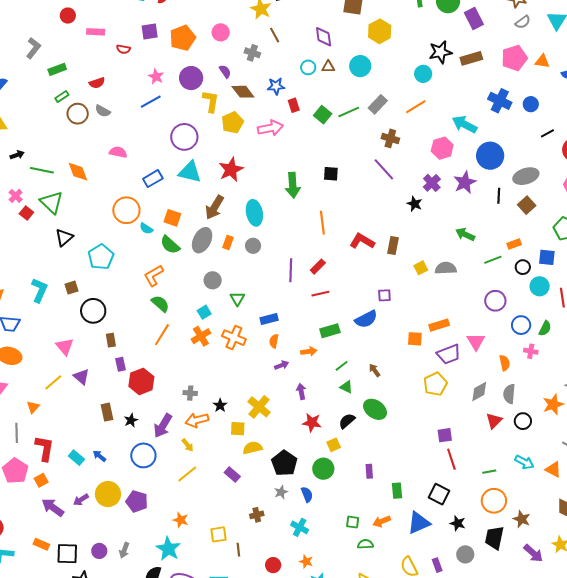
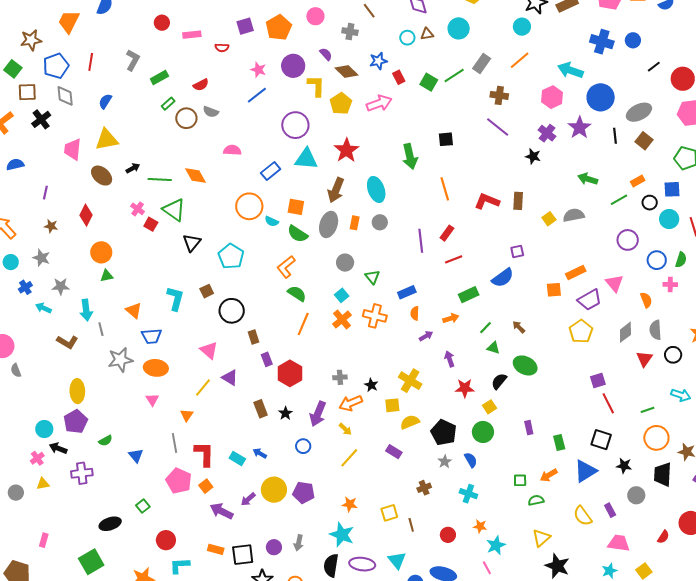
blue circle: (143, 455) -> (303, 446), size x0.6

